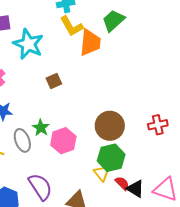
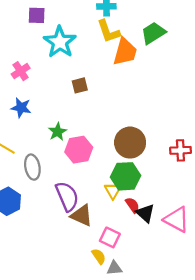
gray ellipse: (22, 140) -> (32, 167), moved
purple semicircle: (40, 187) -> (67, 196), moved

